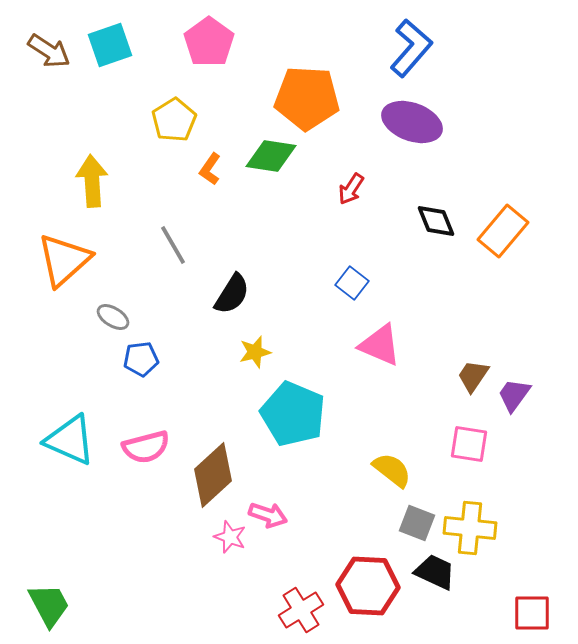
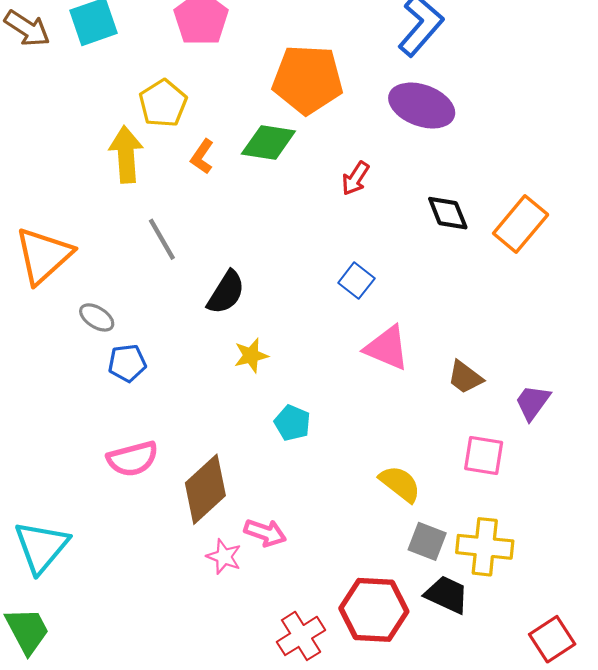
yellow arrow: (92, 181) -> (126, 154), moved
brown trapezoid: (473, 376) -> (465, 377), moved, turned -87
cyan pentagon: (293, 414) -> (292, 423), size x0.5
cyan triangle: (70, 440) -> (41, 547), moved, turned 46
red square: (532, 613) -> (552, 639), turned -33

